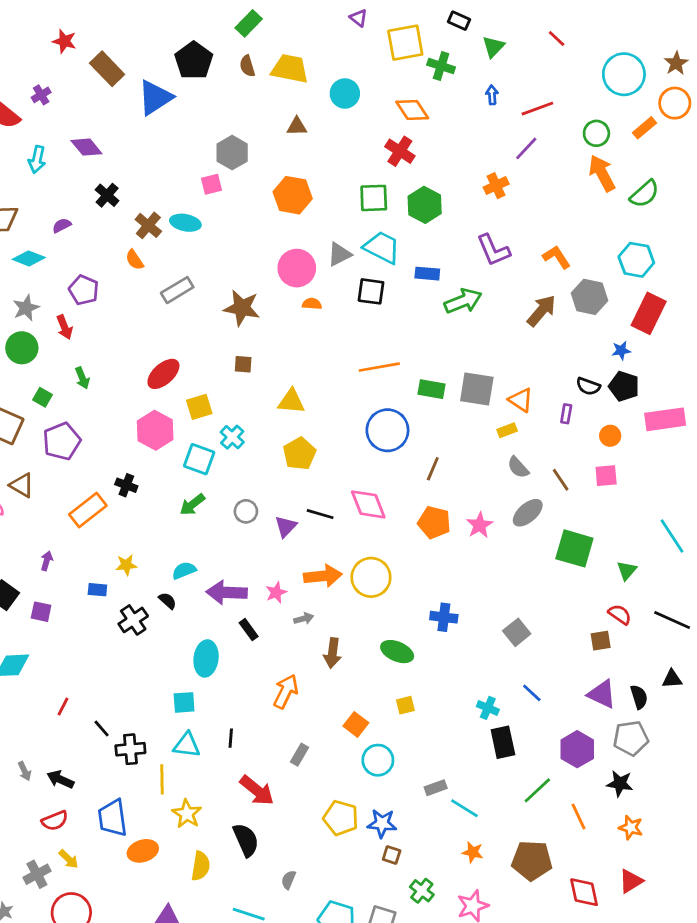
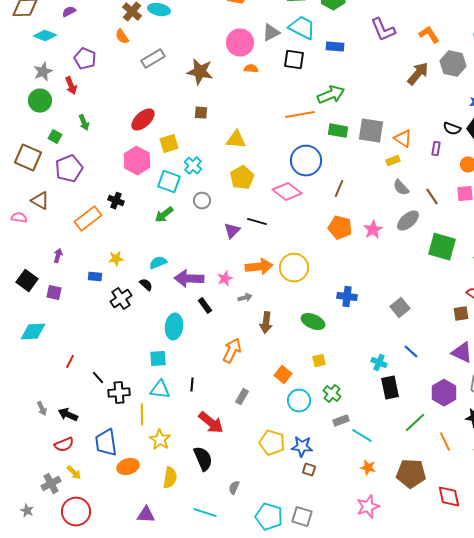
green arrow: (463, 301) -> (331, 95), moved
pink diamond: (368, 504) -> (287, 192), moved, turned -32
gray circle: (246, 511) -> (202, 201), moved
green cross: (422, 891) -> (332, 394), moved

